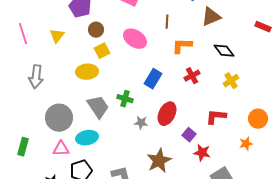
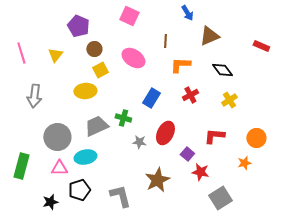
gray trapezoid: (98, 107) -> (96, 126), turned -80
green rectangle: (23, 147) -> (21, 166), size x1.4

